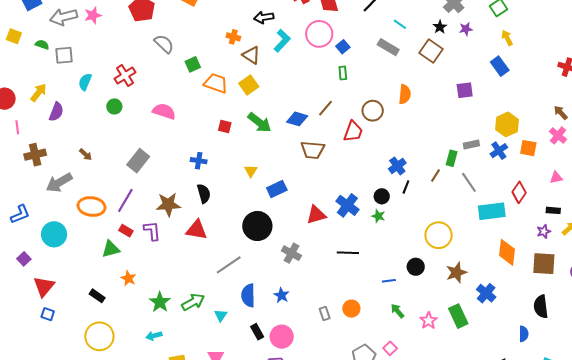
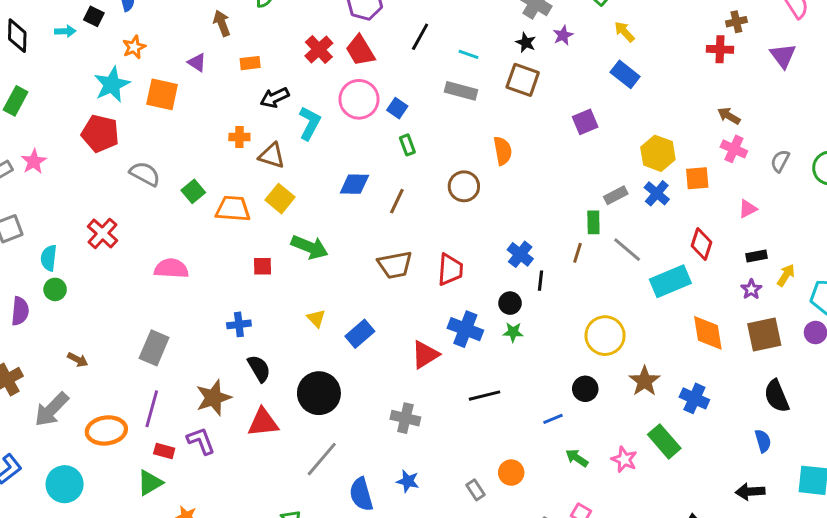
green circle: (114, 106) -> (55, 289), moved
blue diamond: (297, 119) -> (354, 184), moved
red trapezoid: (353, 132) -> (450, 270), moved
black circle: (257, 226) -> (319, 393), moved

